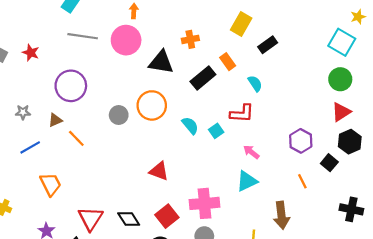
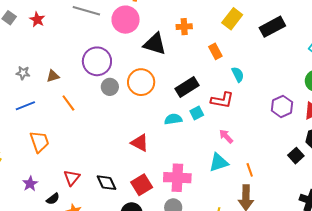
black rectangle: (268, 45) -> (272, 27), moved, size x1.4
black rectangle: (203, 78) -> (187, 87), moved
purple circle: (71, 86) -> (97, 61), moved
brown triangle: (55, 120) -> (53, 76), moved
cyan semicircle: (190, 126) -> (173, 119), moved, turned -66
purple hexagon: (301, 141) -> (282, 106), moved
orange line: (302, 181) -> (250, 170), moved
red triangle: (91, 219) -> (72, 178), size x0.7

